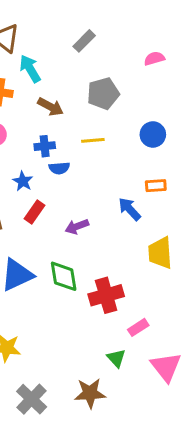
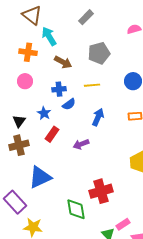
blue semicircle: (59, 168) -> (69, 104), turned -32
blue arrow: (129, 209) -> (98, 117), moved, turned 66
green diamond: (64, 276) -> (76, 209), moved
pink rectangle: (138, 327) -> (123, 224), moved

